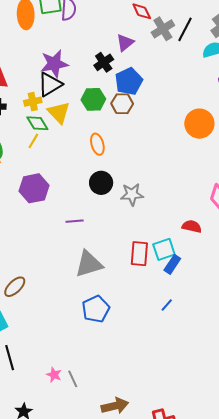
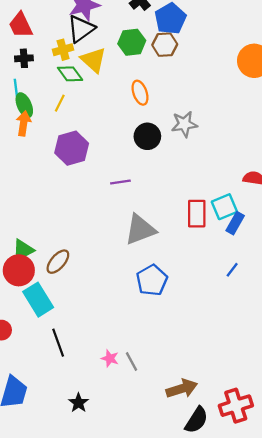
yellow line: (33, 141) -> (60, 103), moved
gray star: (132, 194) -> (184, 124), moved

